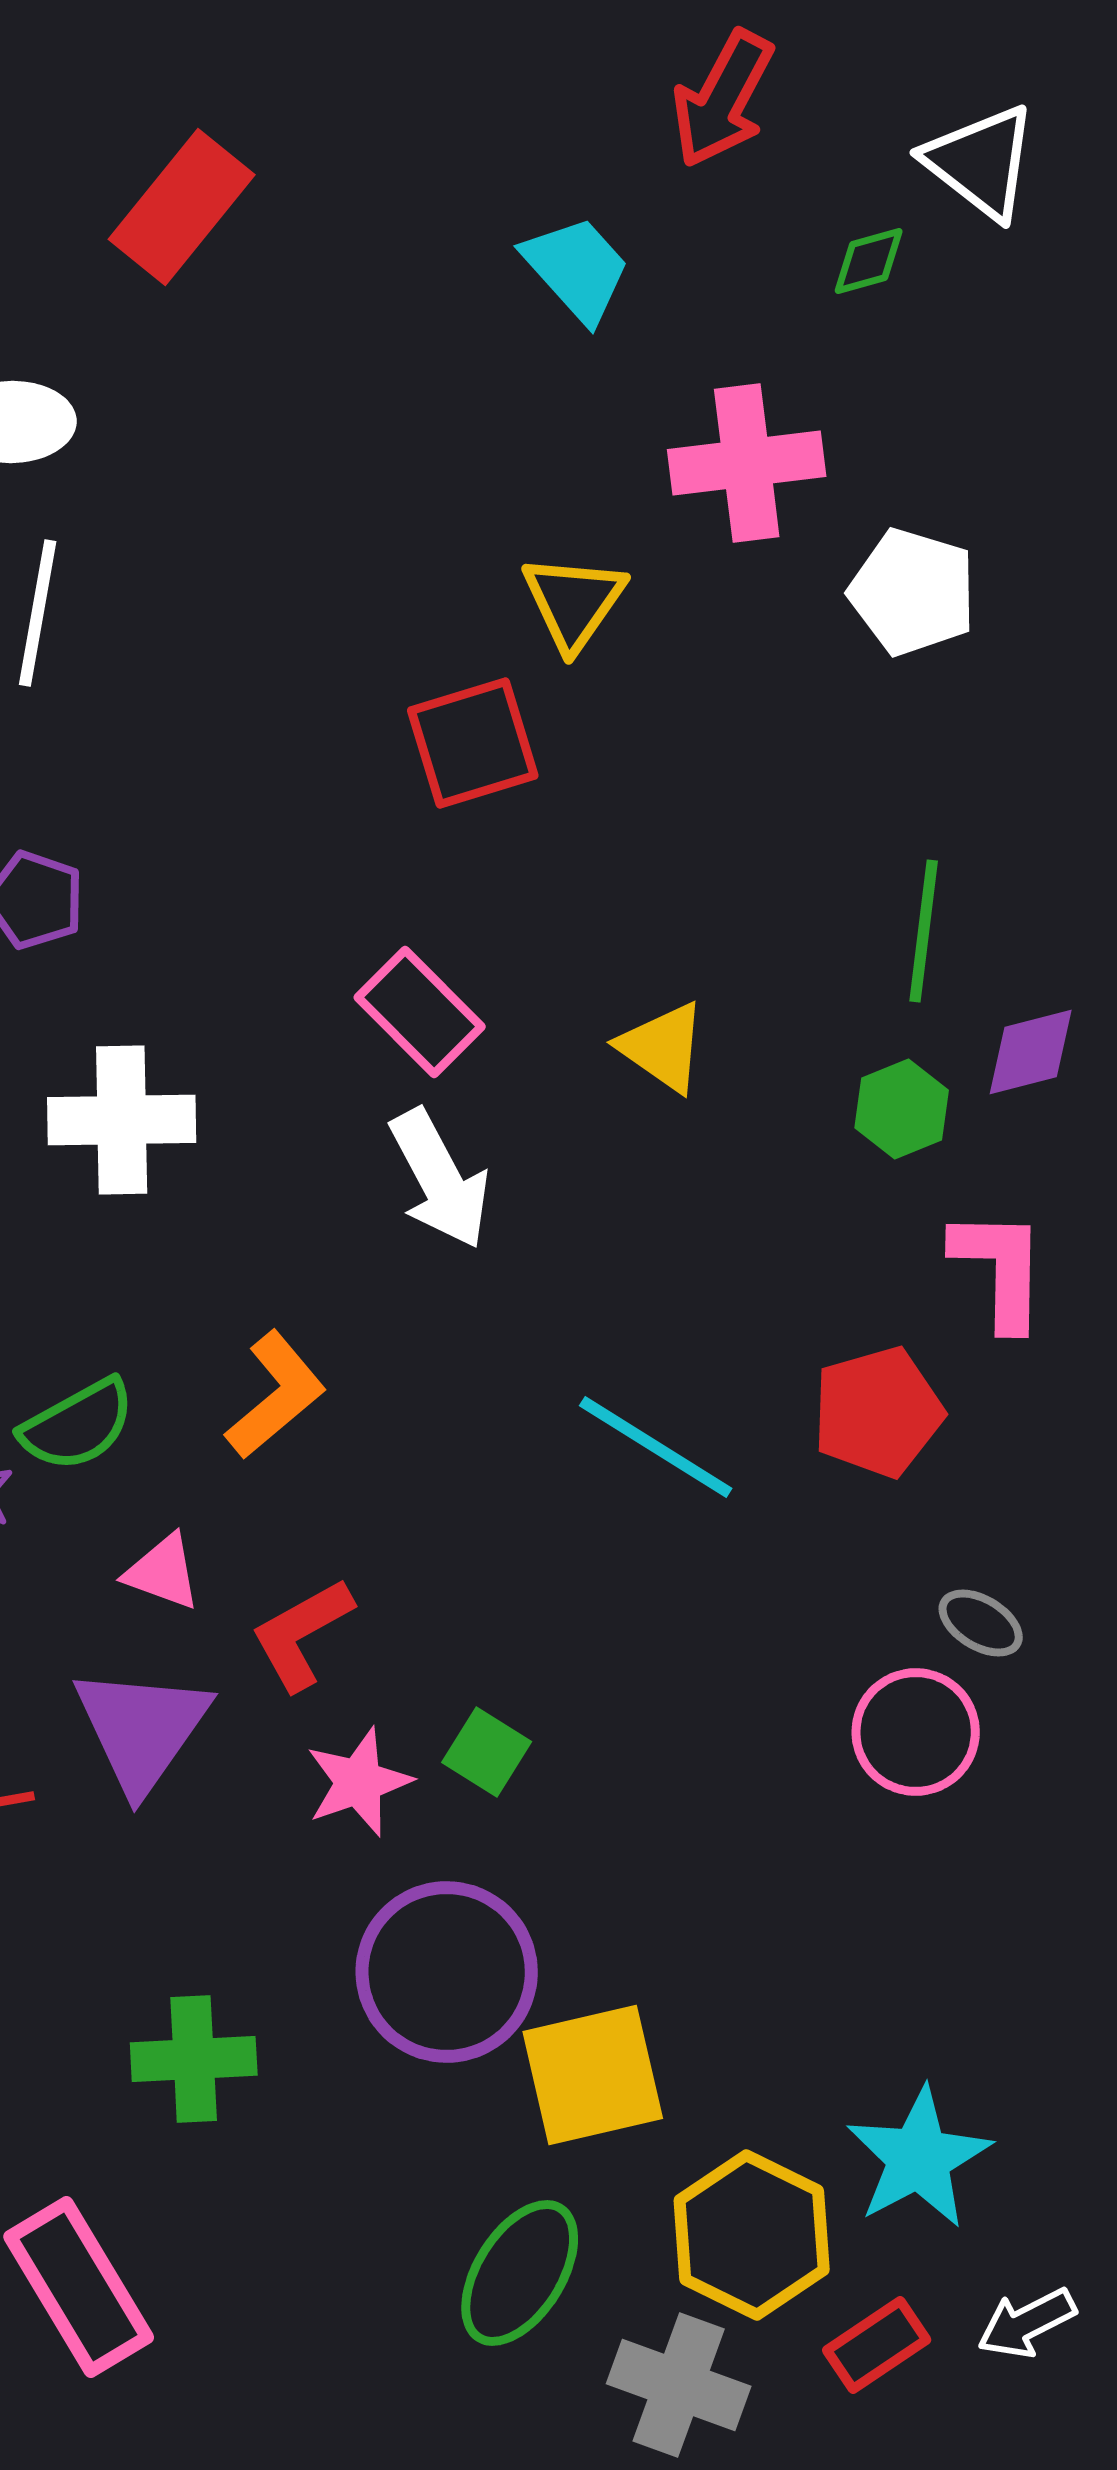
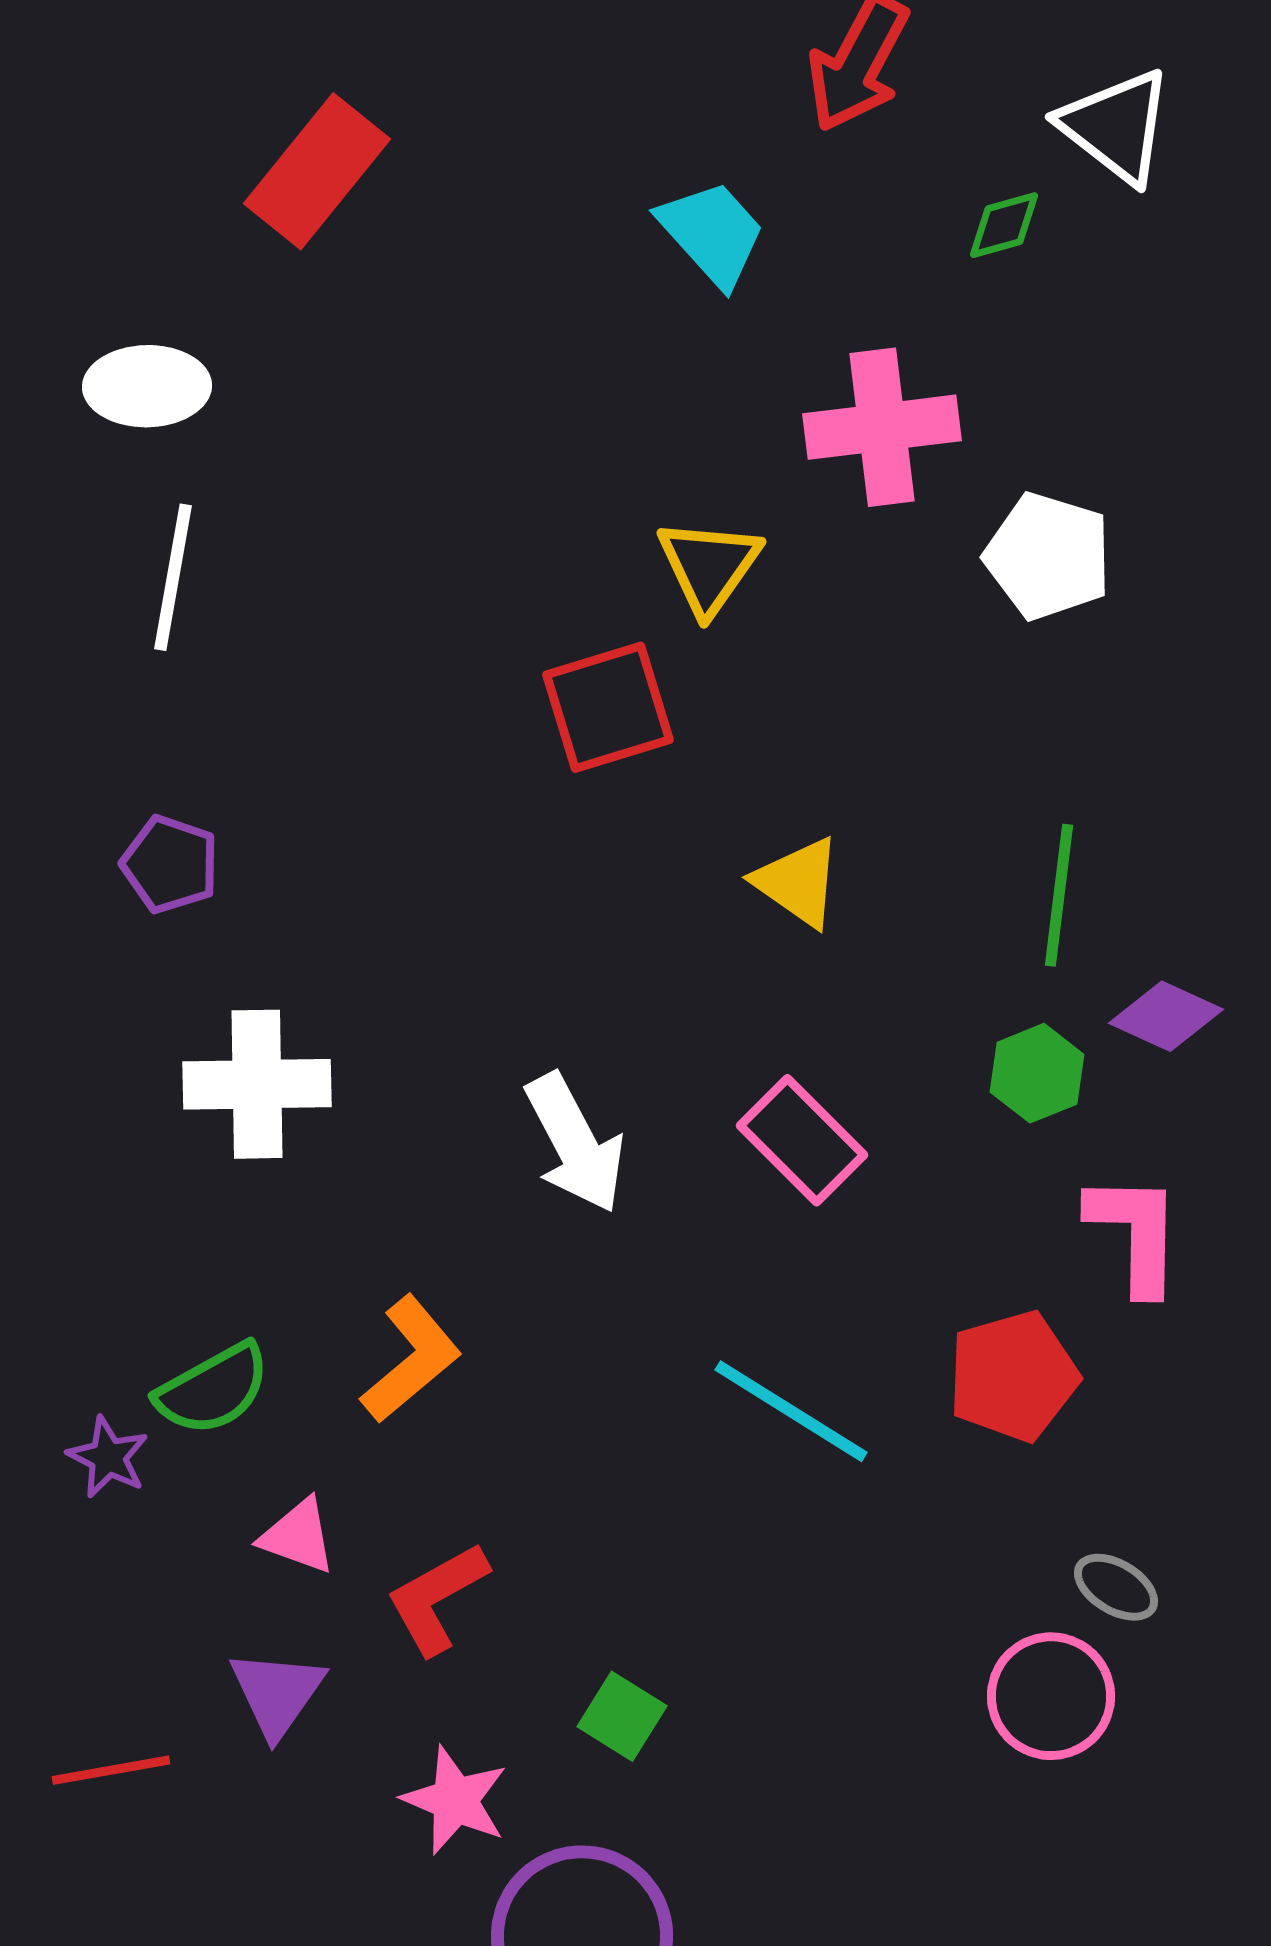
pink rectangle: (420, 1012) -> (802, 1140), moved
yellow triangle: (663, 1047) -> (798, 882), moved
purple diamond: (1031, 1052) -> (1166, 1016), turned 39
purple triangle: (142, 1729) -> (277, 1693), size x0.7
pink star: (359, 1782) -> (455, 1800), moved, turned -30

